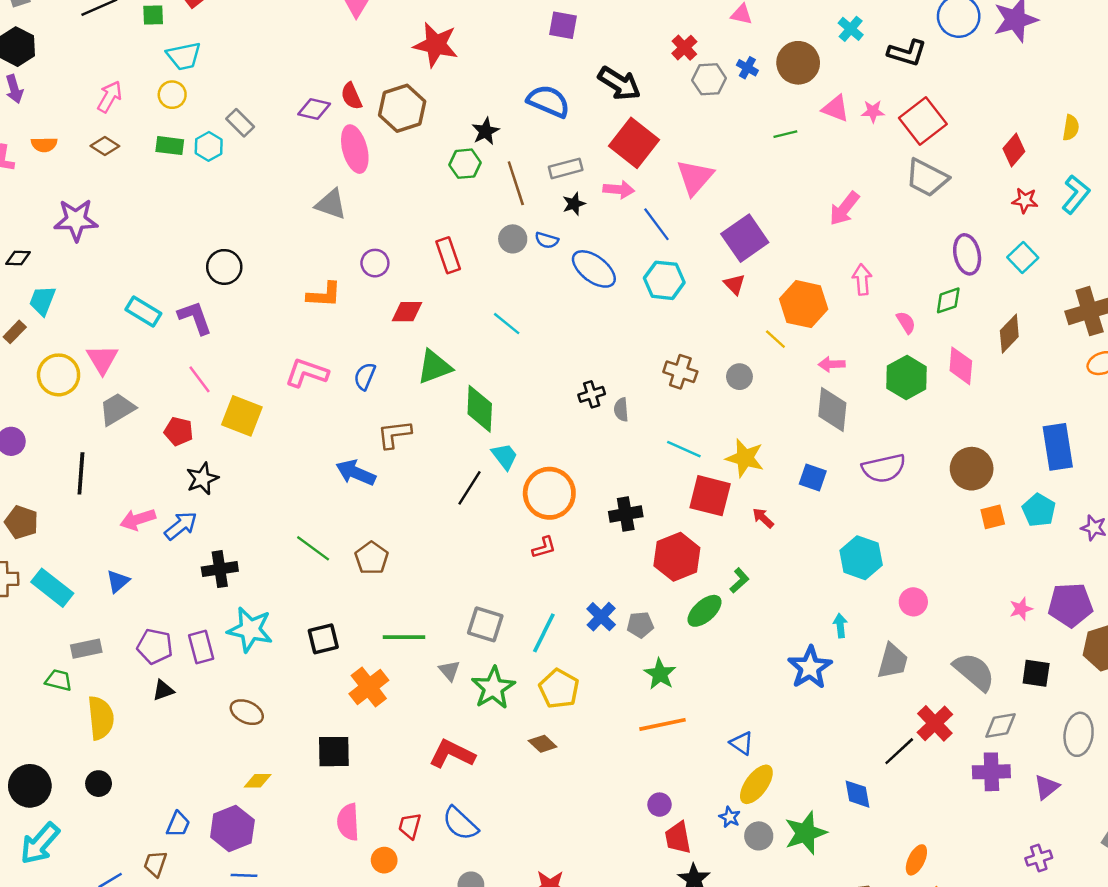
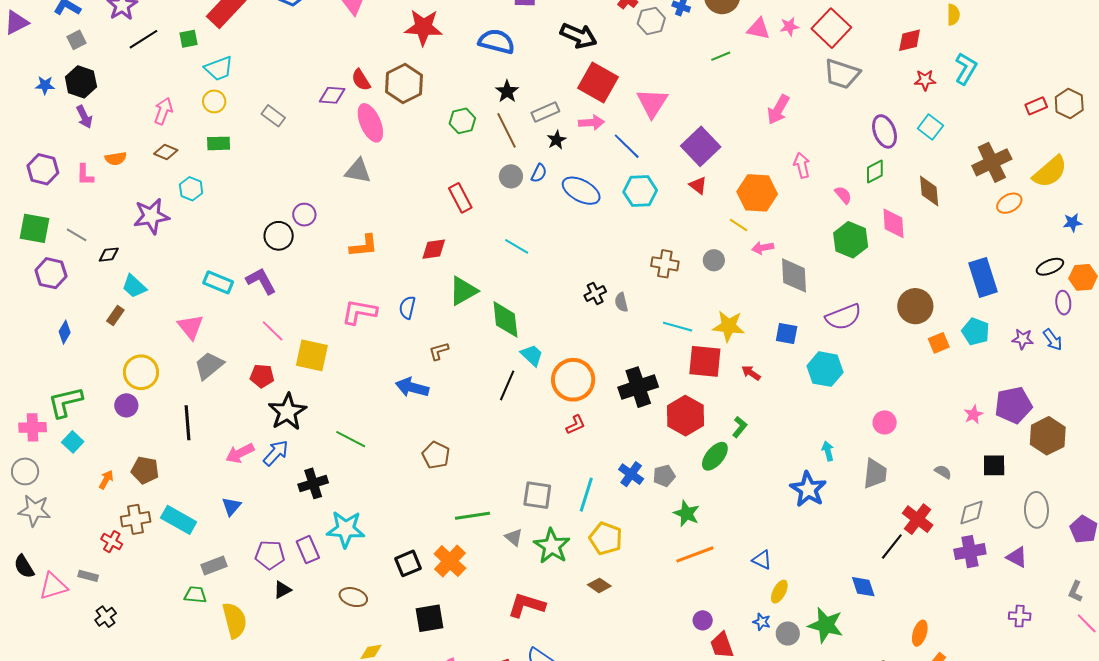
blue semicircle: (548, 101) -> (497, 42), moved
black star: (486, 131) -> (507, 91), moved
cyan hexagon: (209, 146) -> (191, 189), moved
red diamond: (1014, 150) -> (910, 40), turned 44
blue semicircle: (547, 240) -> (539, 173), turned -72
purple circle: (375, 263) -> (304, 215), moved
cyan trapezoid: (42, 301) -> (134, 286), turned -60
brown diamond: (1009, 334) -> (929, 191), turned -40
pink arrow: (832, 364) -> (763, 248), moved
yellow circle: (59, 375) -> (141, 372), moved
brown L-shape: (394, 434) -> (439, 351), size x0.7
black star: (202, 479) -> (287, 412), size x1.4
black cross: (626, 514) -> (638, 387), size x1.4
green line: (313, 548) -> (351, 439), moved
cyan hexagon: (861, 558) -> (825, 369), moved
black square: (323, 639) -> (408, 563), moved
gray semicircle: (974, 672) -> (943, 472), size x0.5
yellow ellipse: (756, 784) -> (779, 592), size x0.7
purple triangle: (1047, 787) -> (1017, 557), turned -45
green star: (806, 833) -> (826, 625), turned -30
purple cross: (1039, 858) -> (1020, 616), turned 30

